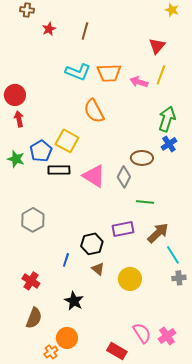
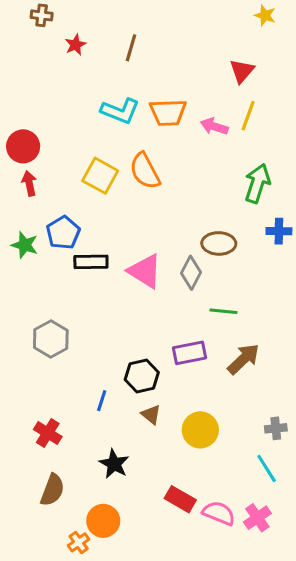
yellow square: (67, 141) -> (100, 176), moved
blue cross: (169, 144) -> (279, 231), moved, turned 35
cyan line: (173, 255) -> (267, 468), moved
pink semicircle: (142, 333) -> (219, 513), turned -35
red rectangle: (117, 351) -> (180, 499), moved

